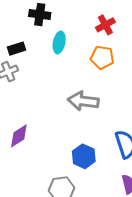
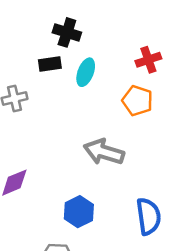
black rectangle: (17, 49) -> (50, 64), moved
blue hexagon: (84, 156) -> (79, 212), moved

